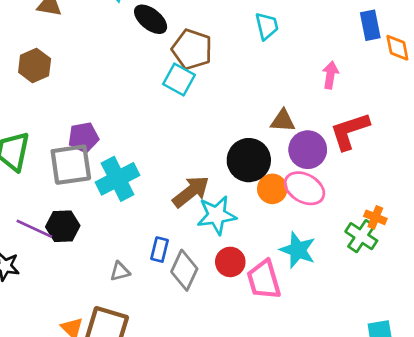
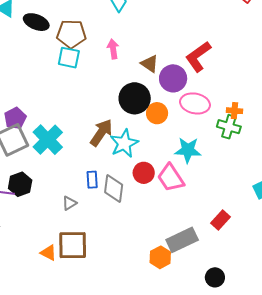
pink arrow: (330, 75) -> (113, 49), moved
brown triangle: (283, 121) -> (150, 64), turned 48
pink ellipse: (304, 188) -> (195, 103), moved

